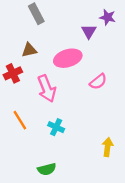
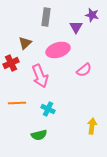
gray rectangle: (36, 14) -> (46, 17), moved, turned 36
brown triangle: (29, 50) -> (25, 43), turned -32
orange line: (20, 120) -> (17, 103), turned -60
green semicircle: (47, 169) -> (39, 135), moved

